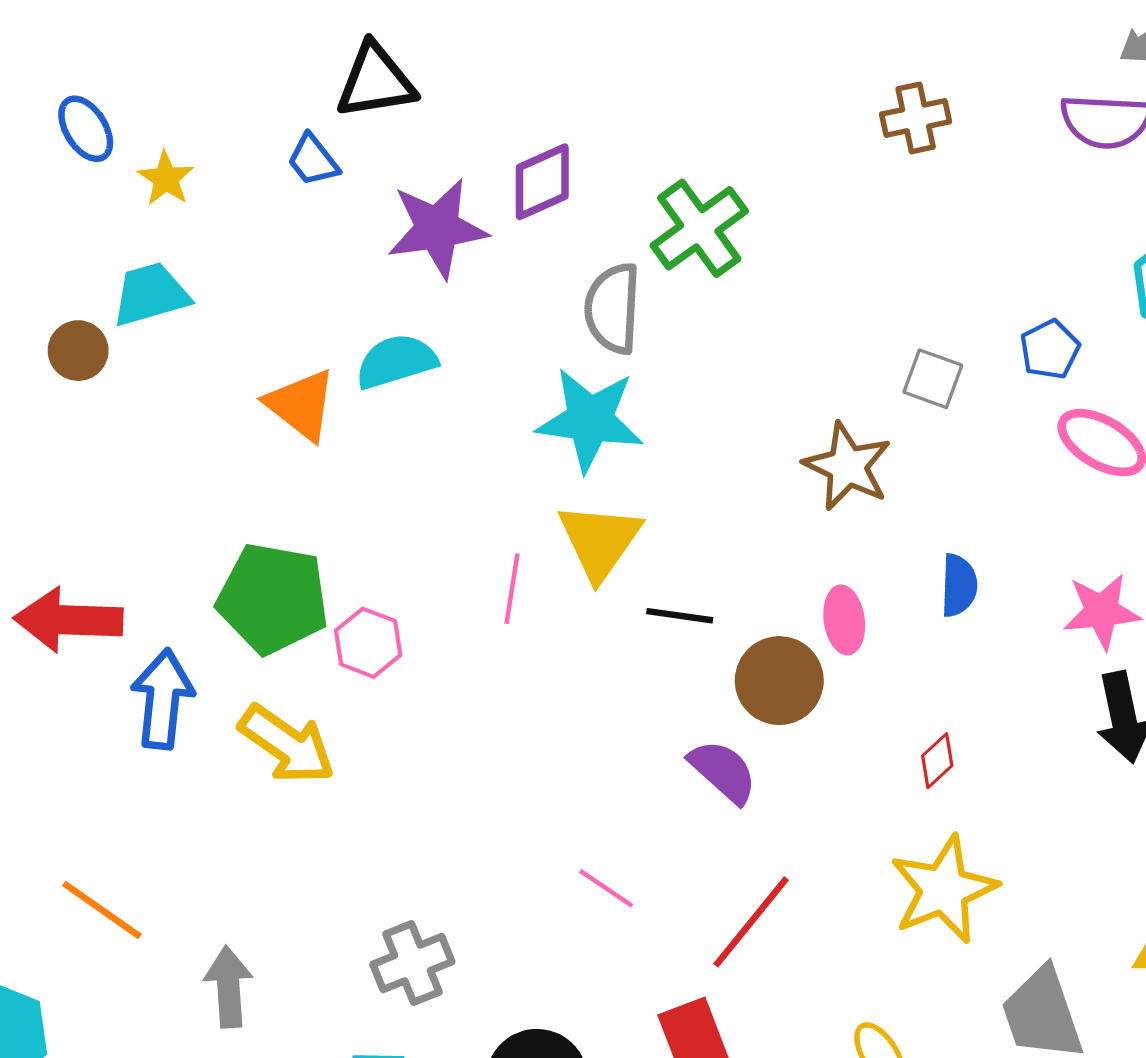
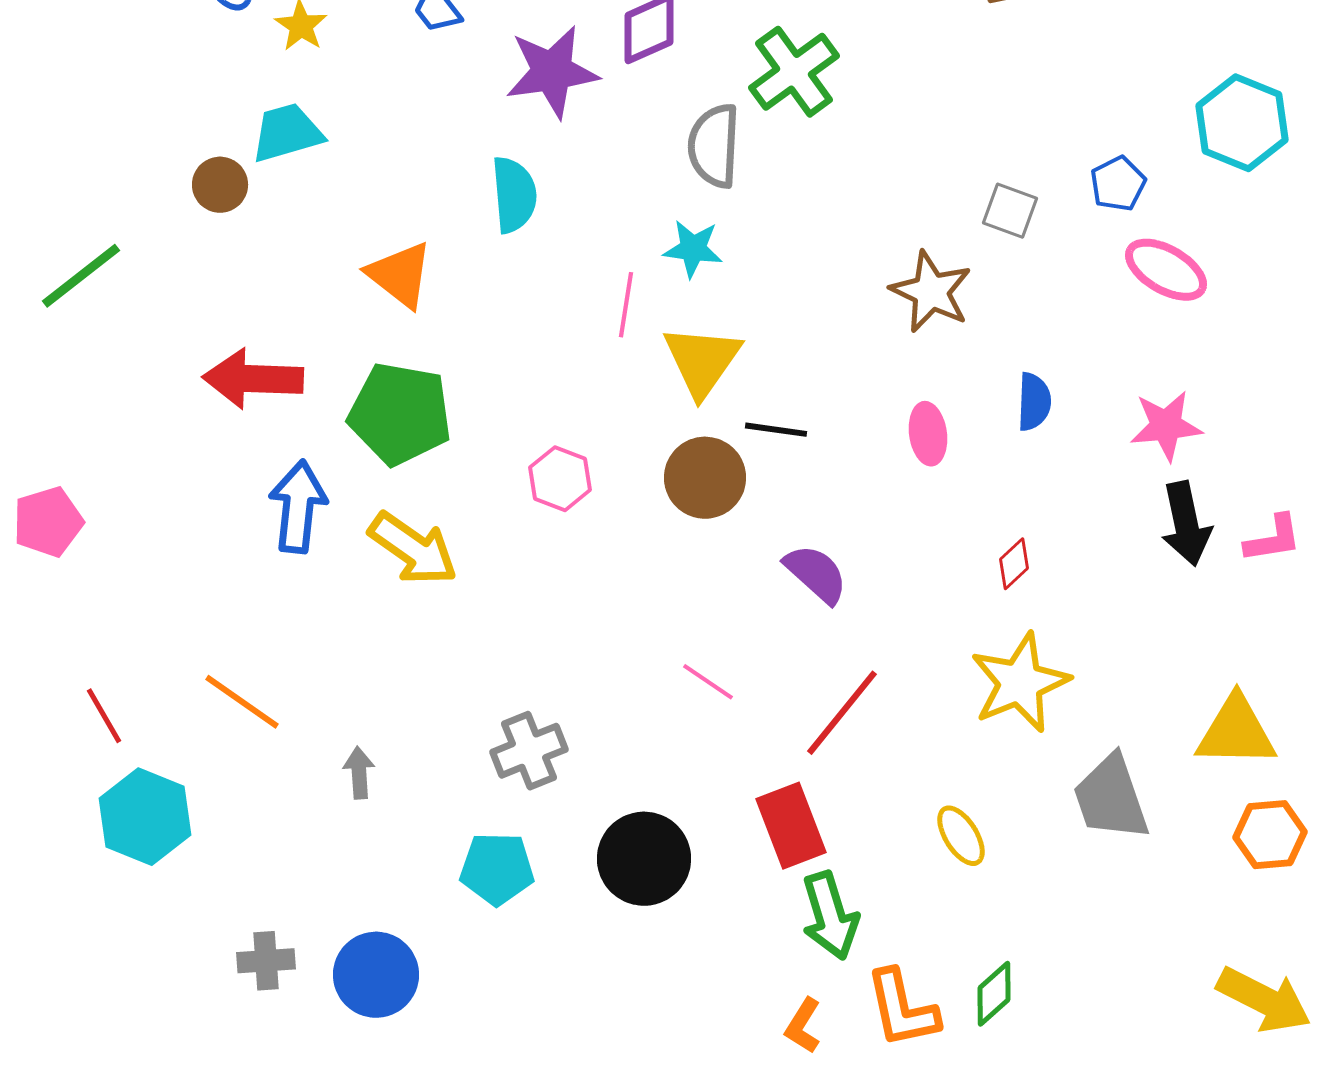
cyan semicircle: (396, 361) -> (514, 195), turned 102
orange triangle: (301, 405) -> (400, 275), moved
cyan star: (590, 420) -> (693, 249), size x0.6
pink line: (512, 589) -> (626, 305), moved
red arrow: (68, 620) -> (253, 379), moved
pink hexagon: (368, 643) -> (560, 479), moved
brown circle: (779, 681) -> (705, 478), moved
gray arrow: (229, 987) -> (359, 773), size x0.7

